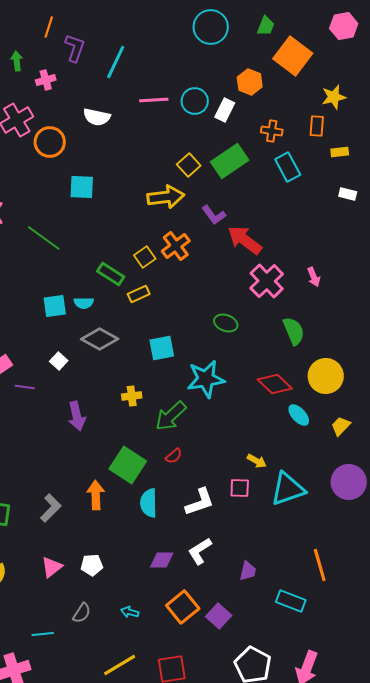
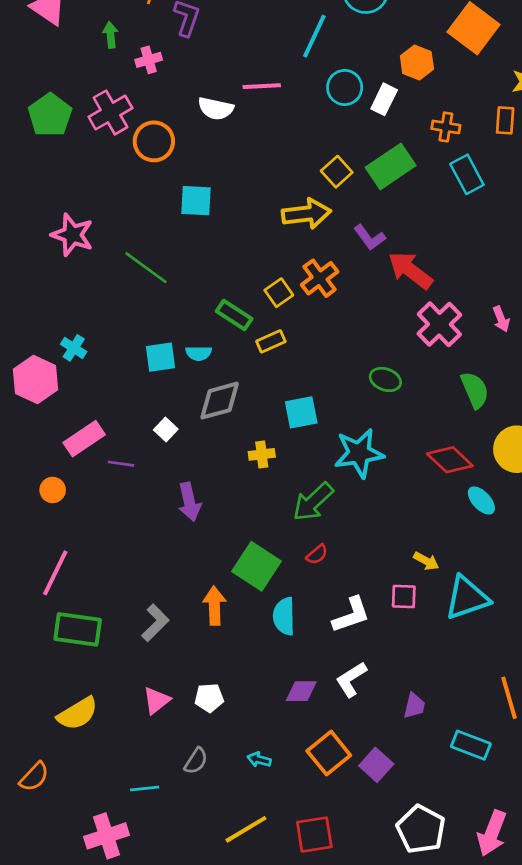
cyan line: (116, 62) -> (314, 36), moved
pink line: (154, 100) -> (262, 86), moved
gray diamond: (100, 339) -> (220, 401), turned -45
yellow cross: (132, 396) -> (262, 454), moved

